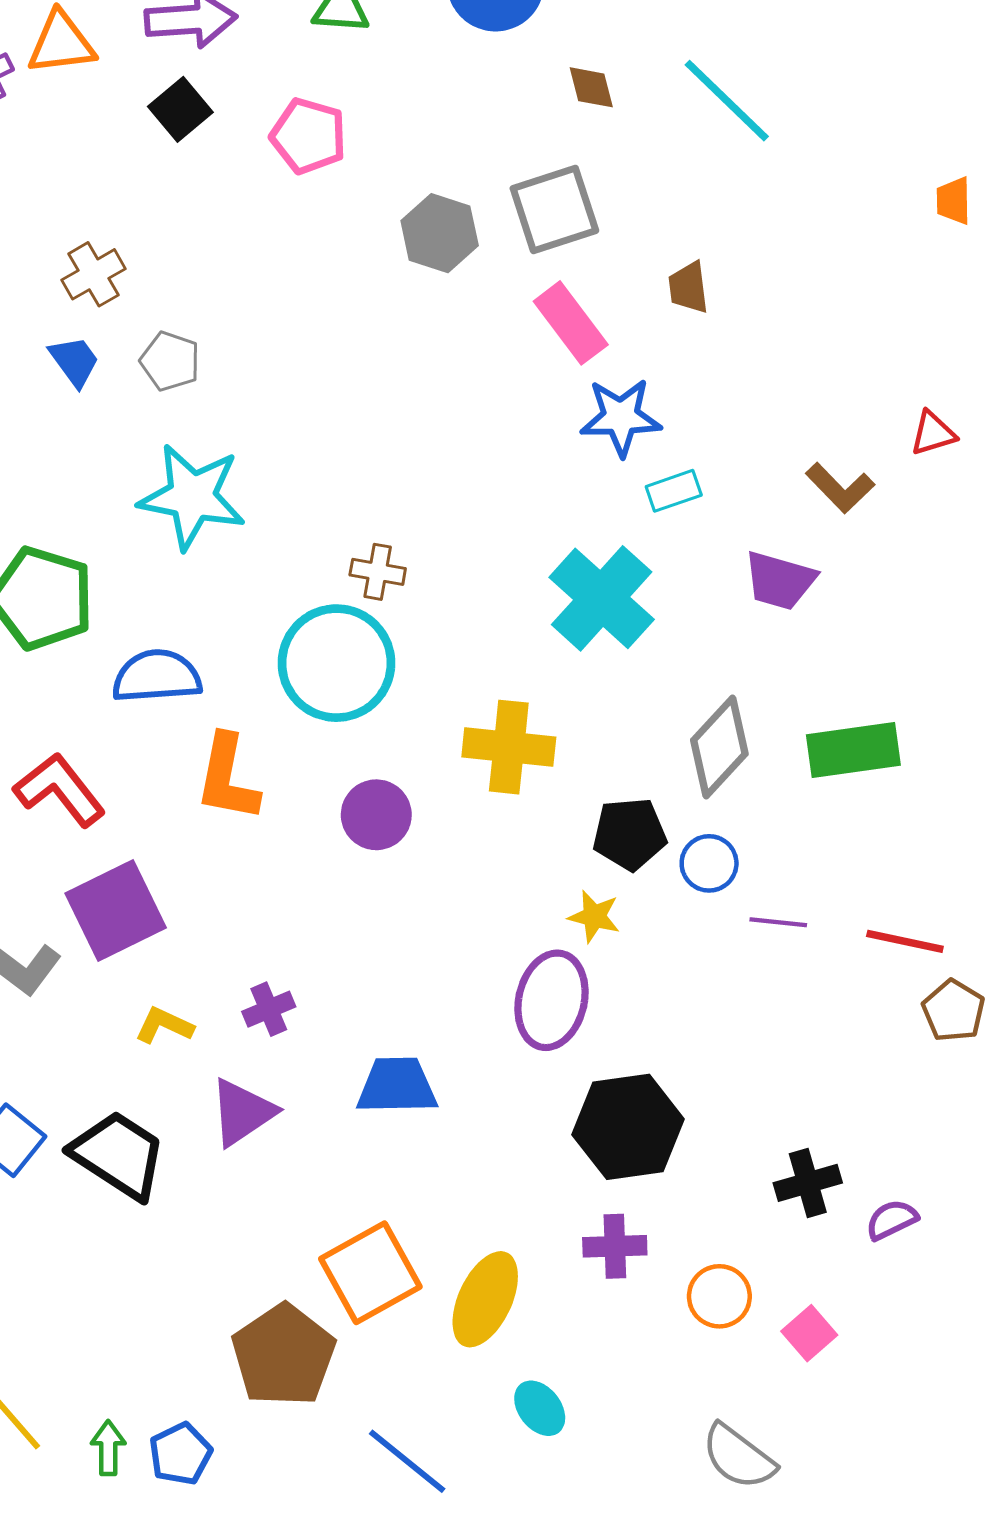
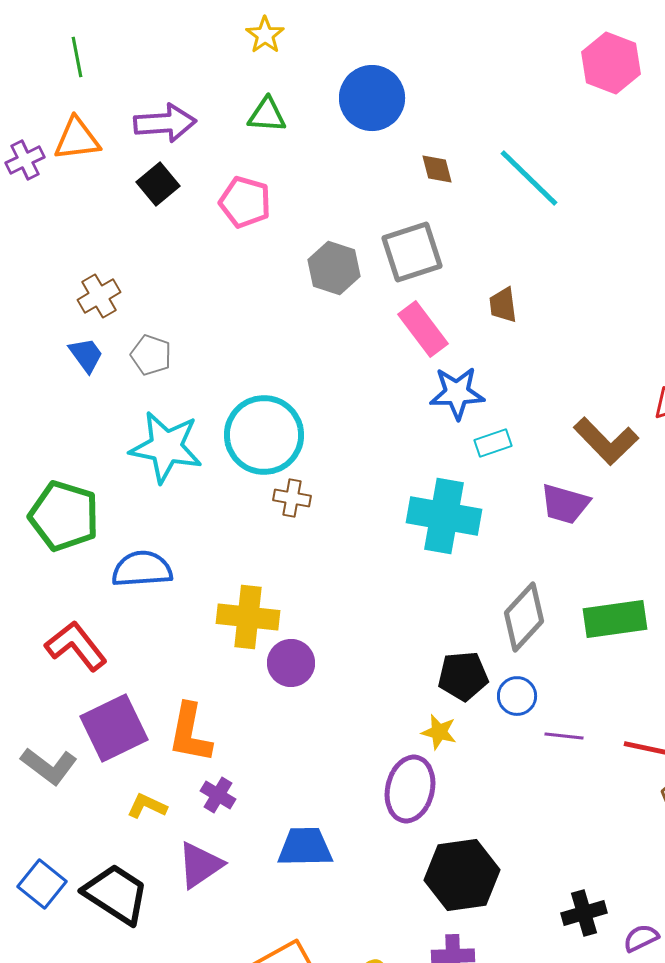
brown L-shape: (840, 488) -> (606, 441), size x1.4
cyan cross: (602, 598) -> (444, 516), turned -32
cyan circle: (336, 663) -> (264, 435), moved
yellow cross: (509, 747) -> (248, 617), moved
orange L-shape: (228, 778) -> (190, 733), moved
purple cross: (269, 1009) -> (218, 795), turned -36

